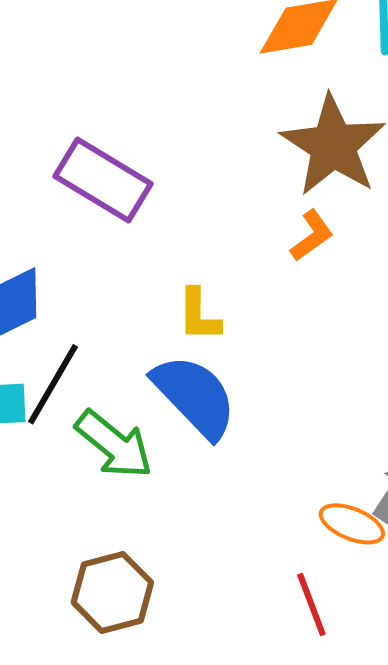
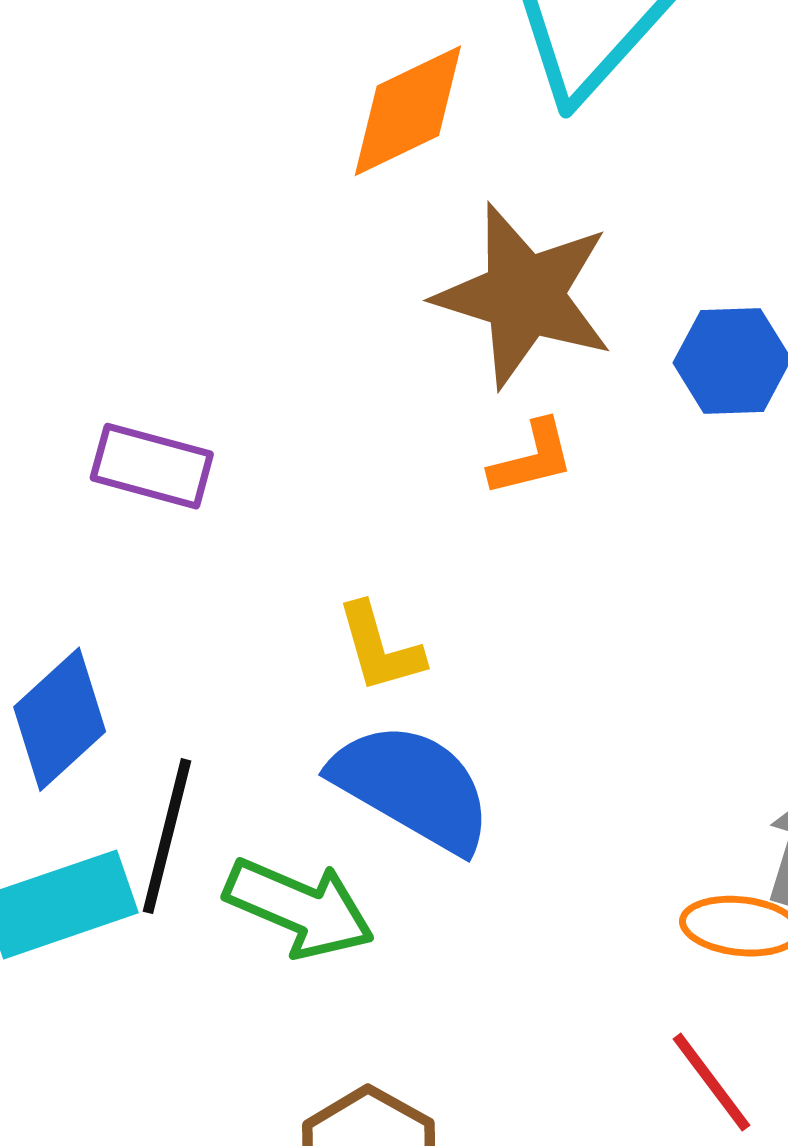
purple rectangle: (103, 180) -> (152, 466), size x0.7
orange L-shape: (312, 236) -> (532, 458), turned 38

